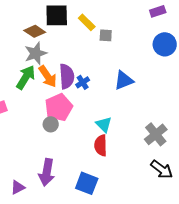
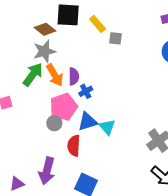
purple semicircle: (67, 76) -> (74, 76), size x0.7
blue triangle: (124, 80) -> (88, 122), moved
blue cross: (83, 82) -> (86, 91), moved
red semicircle: (101, 145) -> (74, 146), moved

